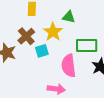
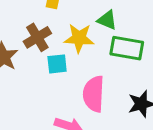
yellow star: (53, 32) -> (79, 38), turned 30
green rectangle: (87, 45) -> (127, 48), moved

